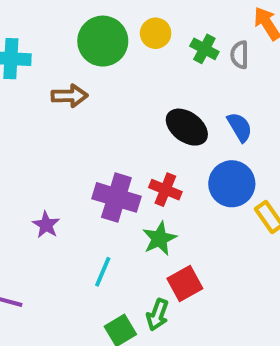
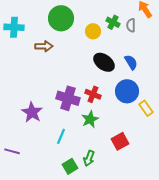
yellow circle: (156, 33) -> (93, 31), moved
purple star: (46, 225) -> (32, 112), size x1.5
red square: (185, 283) -> (120, 141), moved

